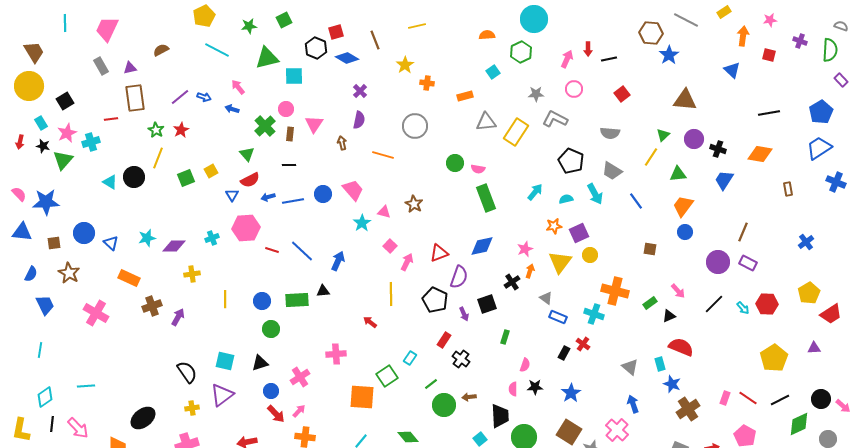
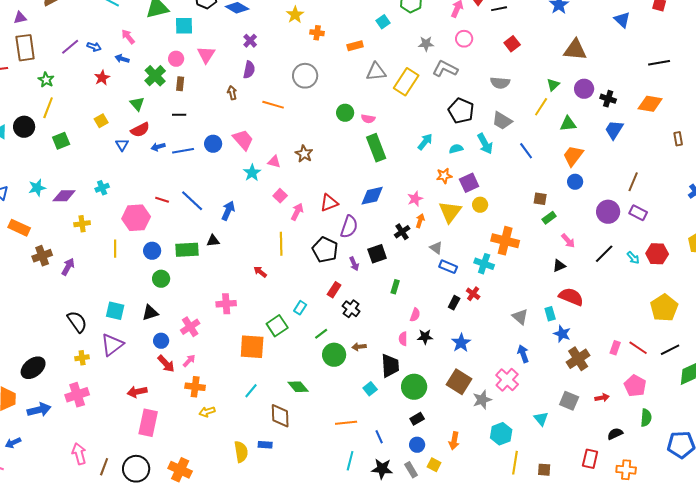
pink triangle: (314, 124) -> (206, 55), moved
red star: (181, 130) -> (102, 78), moved
green square: (186, 178) -> (61, 141), moved
pink hexagon: (246, 228) -> (136, 218), moved
green rectangle: (650, 303) -> (549, 218), moved

